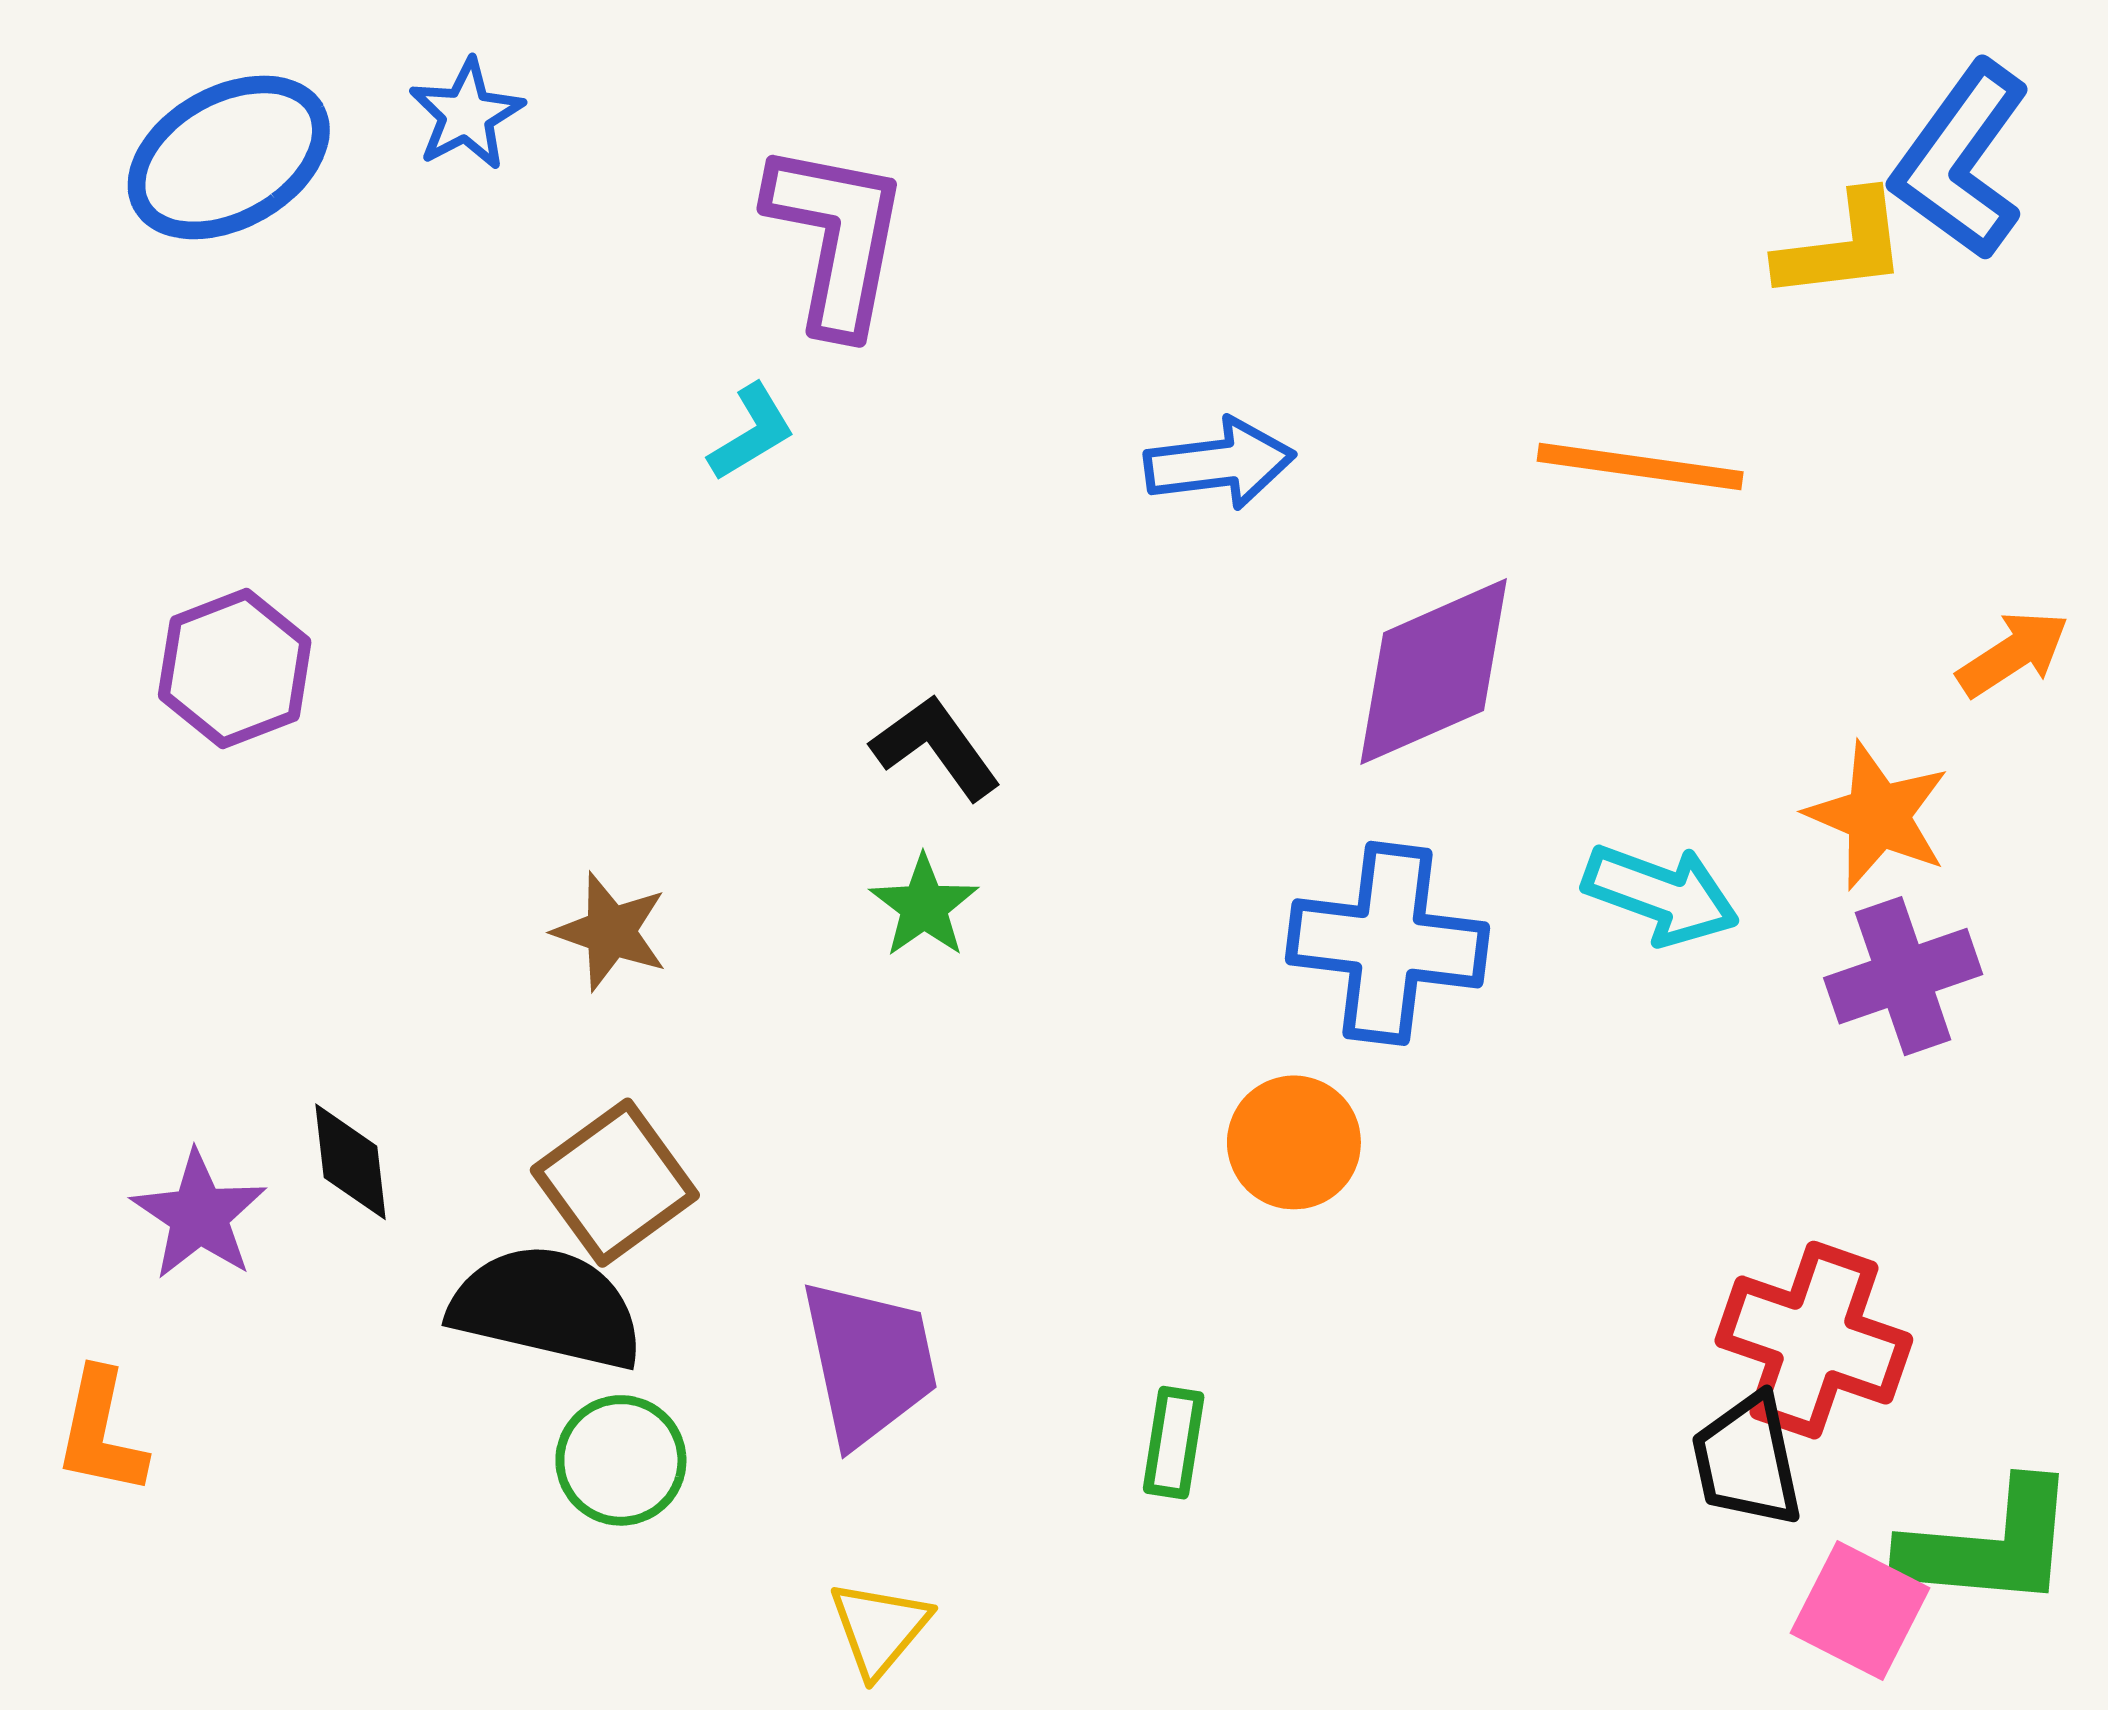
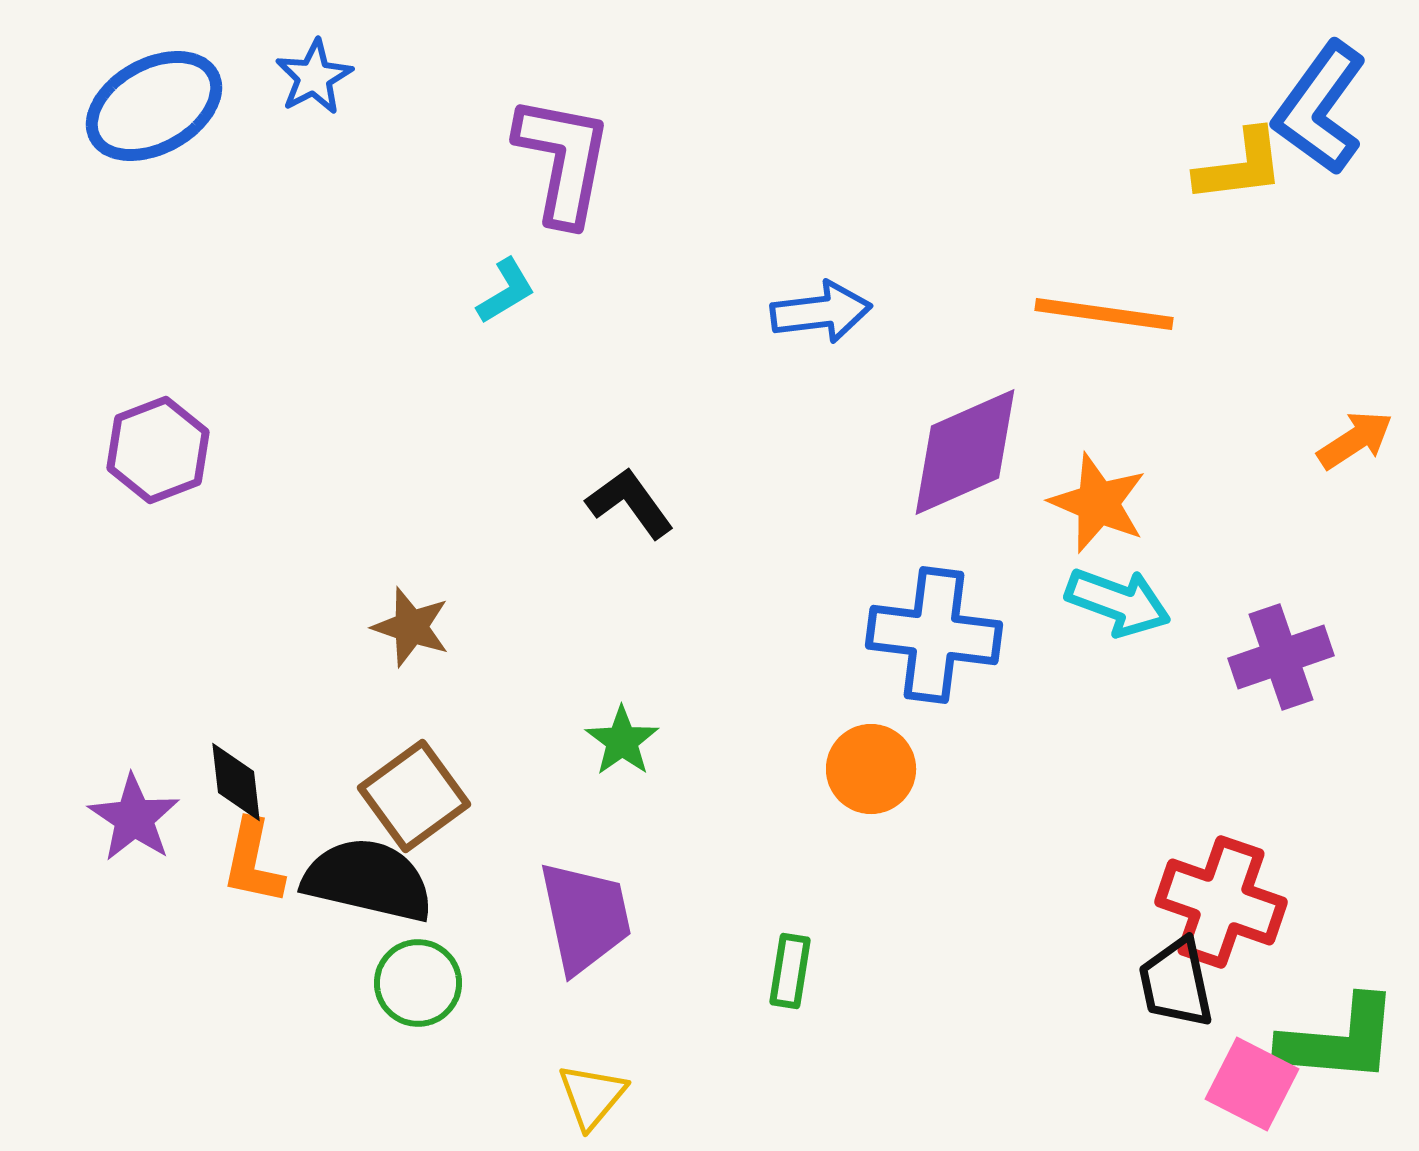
orange star: (1878, 816) -> (1098, 503), moved
green star: (924, 906) -> (622, 741), moved
orange L-shape: (101, 1432) -> (253, 862), moved

